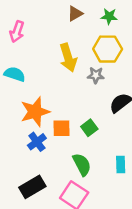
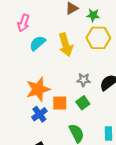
green star: (109, 16) -> (93, 15), moved
cyan semicircle: (15, 74) -> (38, 43), moved, turned -60
gray star: (96, 75) -> (84, 80), moved

